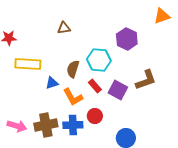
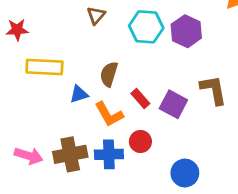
brown triangle: (64, 28) -> (96, 15), turned -40
cyan hexagon: (99, 60) -> (146, 27), moved
brown L-shape: (146, 80) -> (214, 90), turned -80

